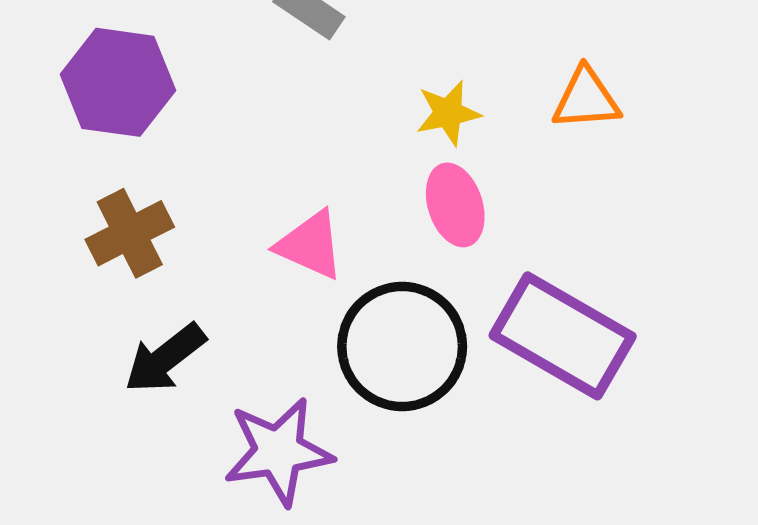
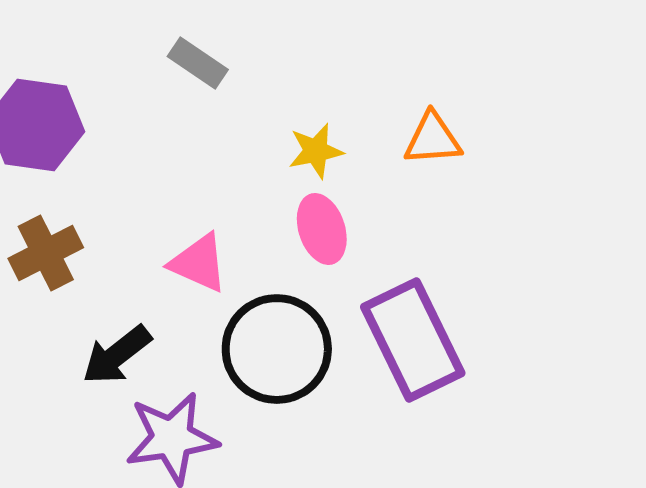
purple rectangle: (563, 336) -> (413, 340), turned 34
black arrow: (165, 358) -> (117, 355), moved

